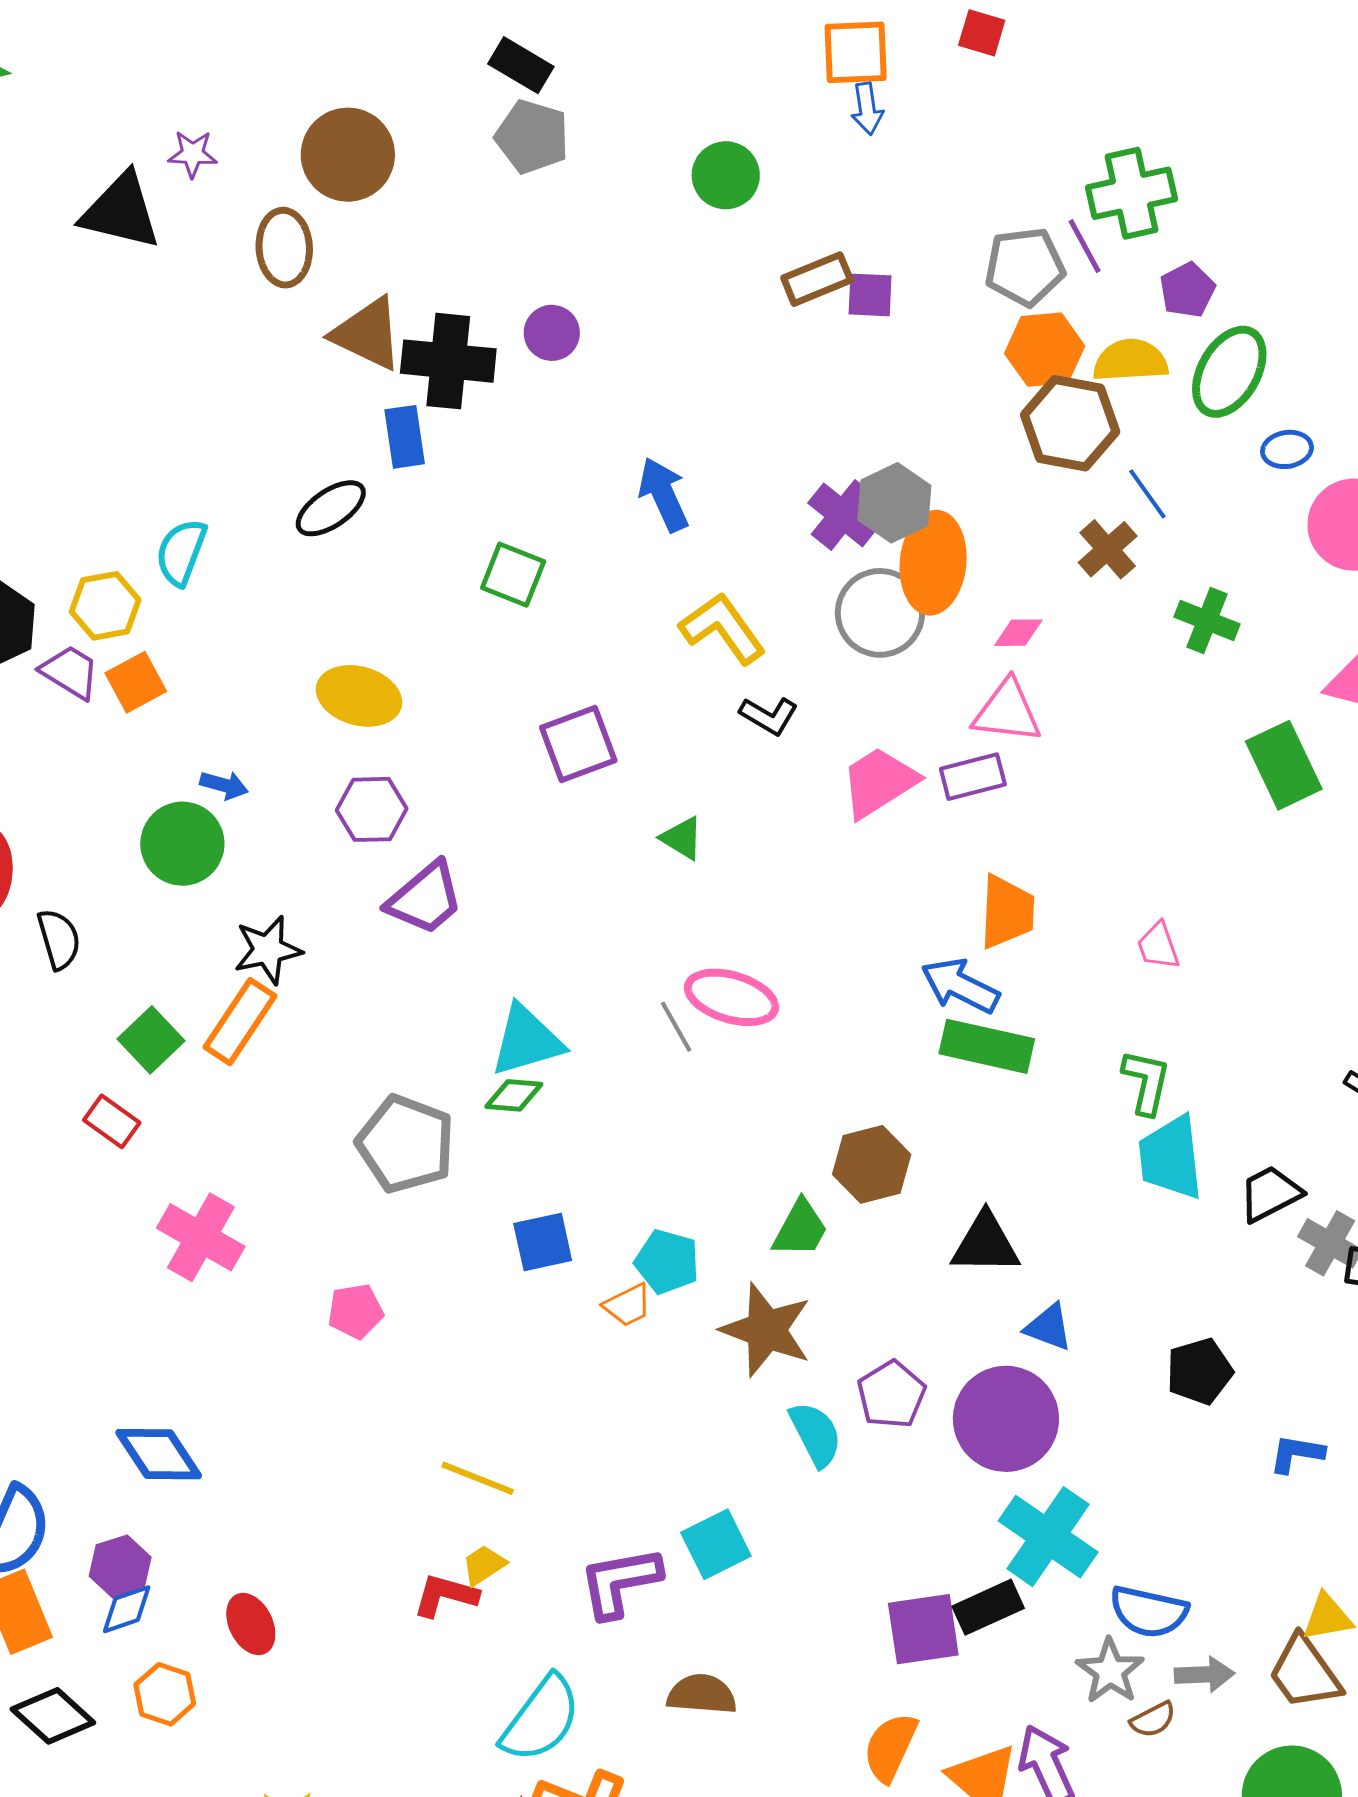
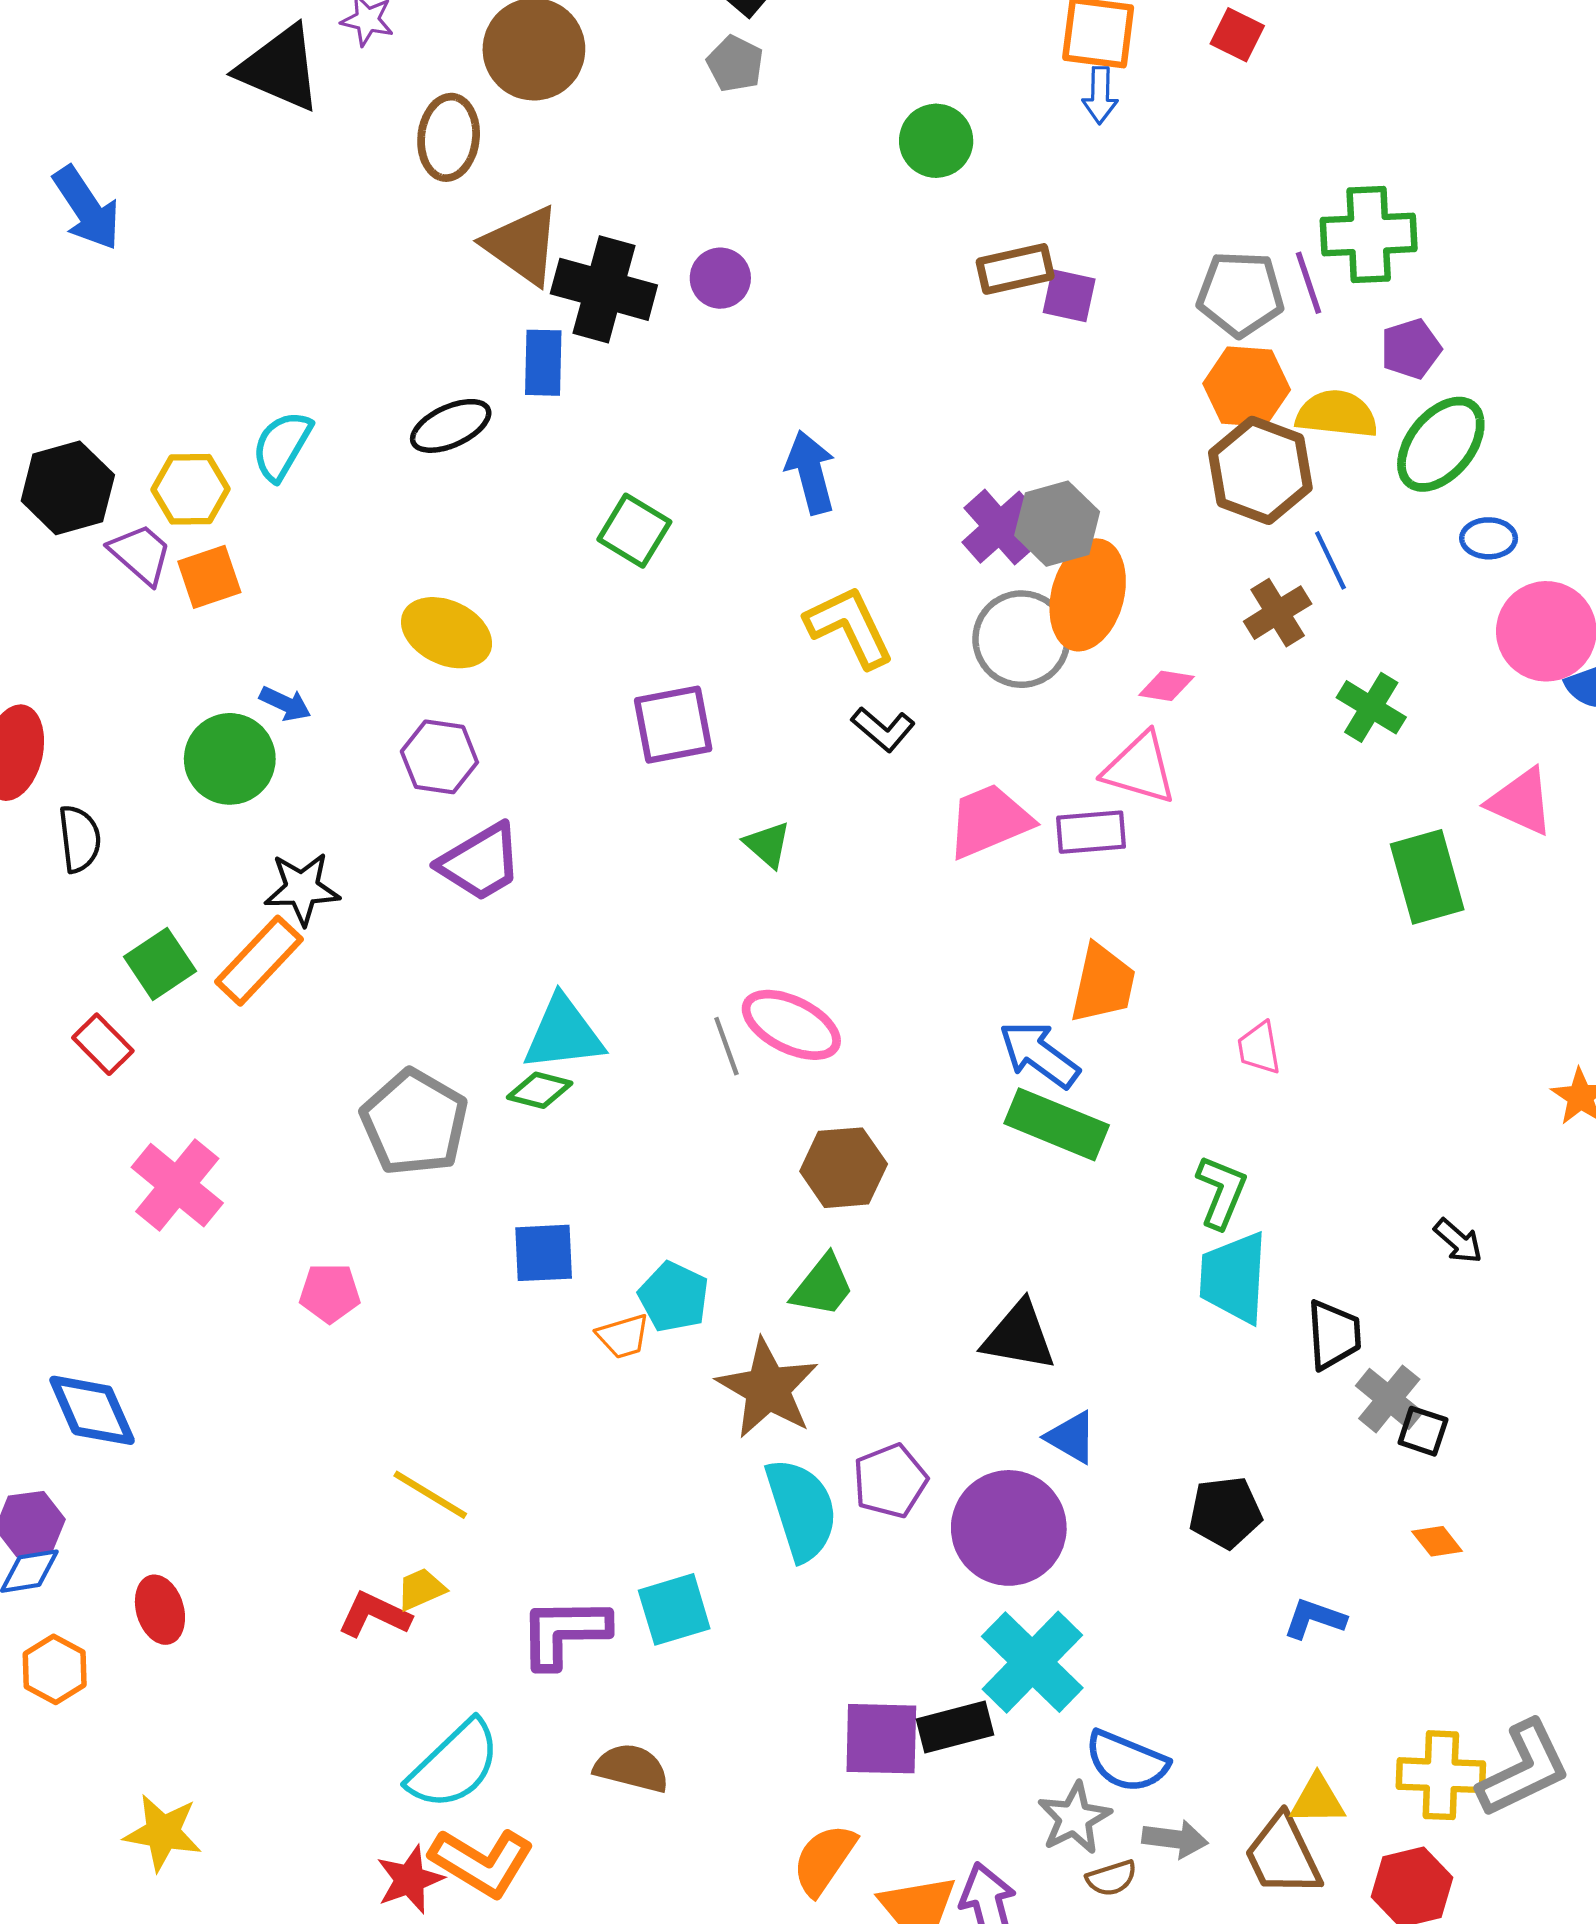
gray pentagon: (532, 137) -> (735, 64), size x0.7
brown hexagon: (872, 1164) -> (844, 1168), moved
black trapezoid: (1270, 1194) -> (1334, 1335), turned 104
cyan semicircle: (816, 1434) -> (801, 1509), size x1.4

